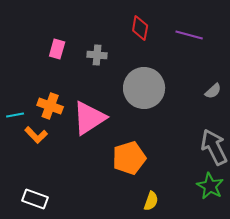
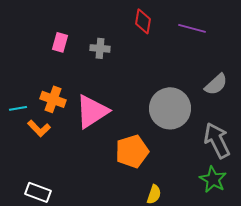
gray circle: (144, 88) -> (170, 108), moved
gray semicircle: (213, 91) -> (216, 84), size x1.4

